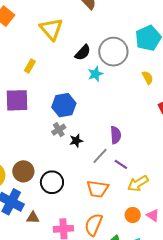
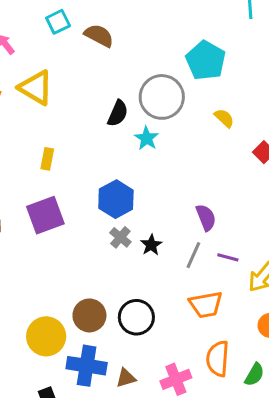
yellow triangle: (51, 29) -> (36, 88), moved

